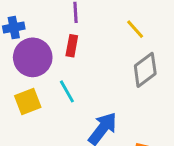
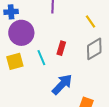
red rectangle: (72, 46) -> (61, 48), moved

